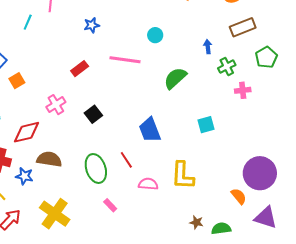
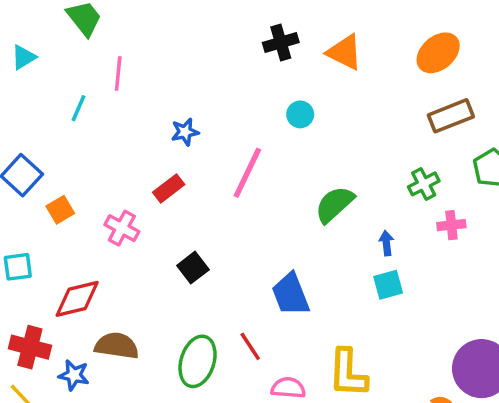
blue star: (92, 25) -> (185, 132), moved
cyan circle: (155, 35) -> (300, 114), moved
blue arrow: (208, 47) -> (386, 243), moved
pink line: (125, 60) -> (247, 173), turned -72
pink cross: (56, 105) -> (122, 228), moved, turned -30
green ellipse: (96, 168) -> (198, 361), turned 36

